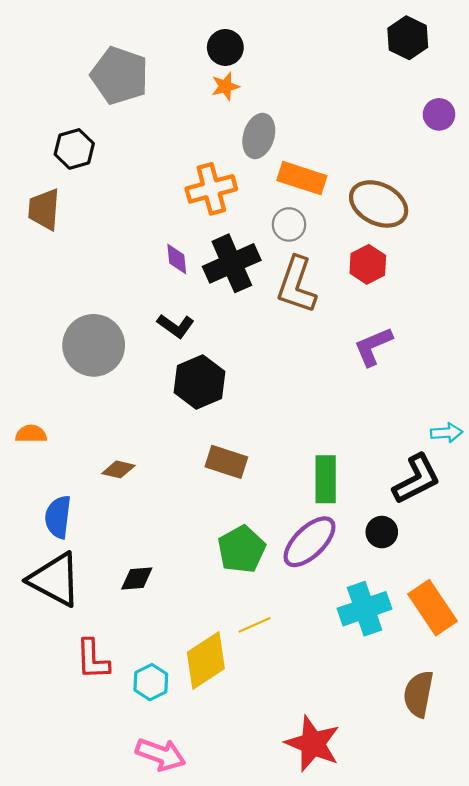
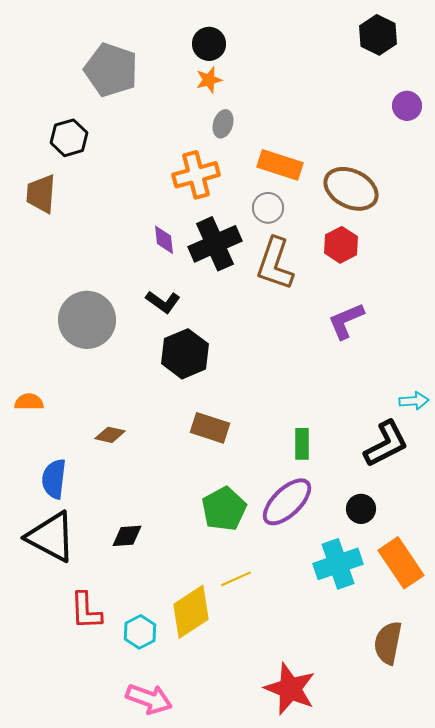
gray ellipse: (259, 136) -> (223, 124), moved, size x0.7
green rectangle: (326, 479) -> (302, 444), size x0.7
black circle: (382, 532) -> (361, 509), moved

